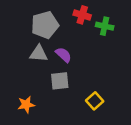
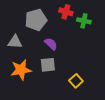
gray triangle: (39, 54) -> (15, 42), moved
orange star: (26, 105) -> (21, 70), moved, size x1.5

